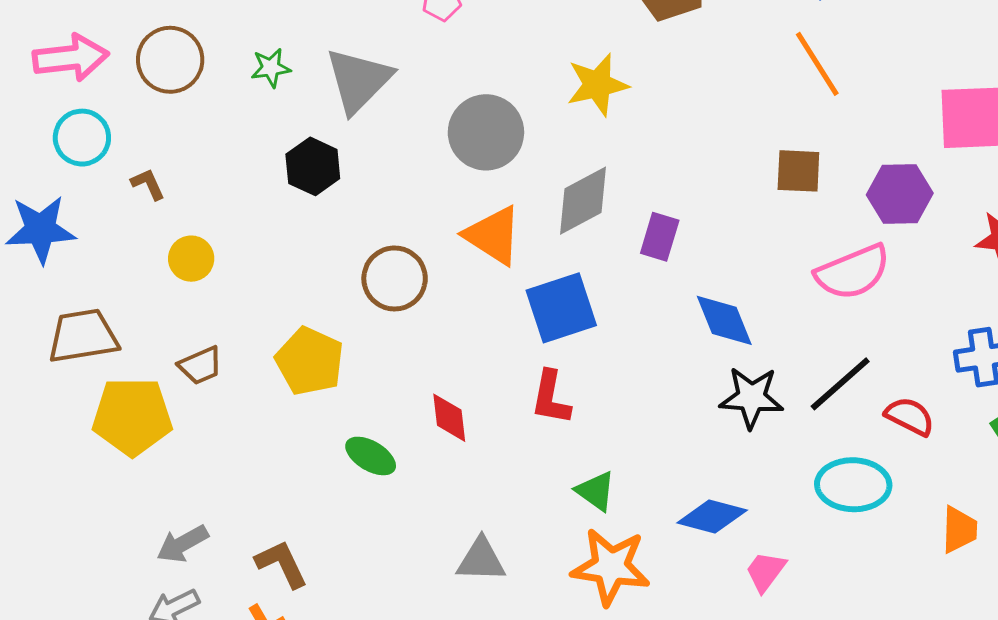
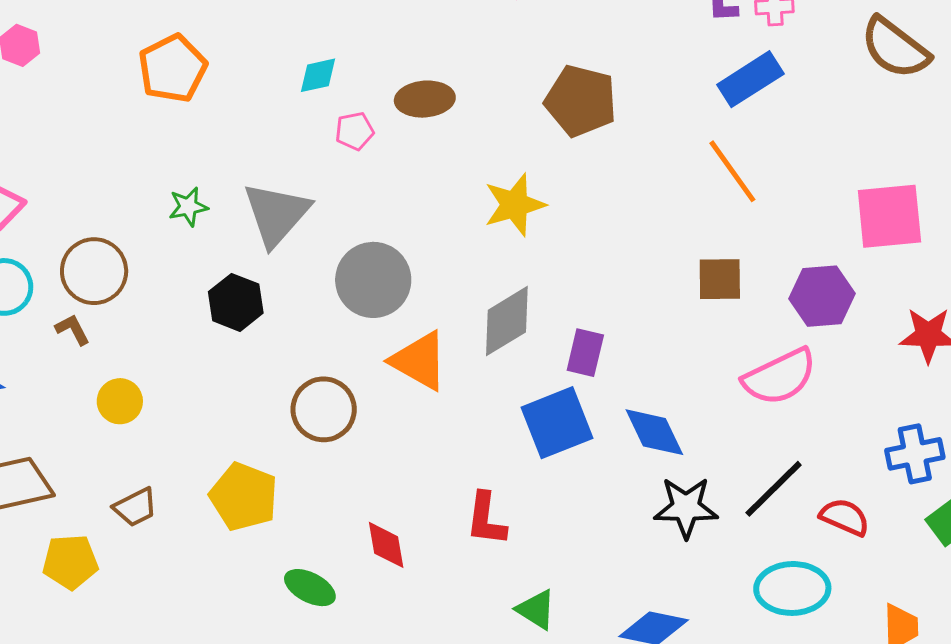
brown circle: (170, 60) -> (94, 271), moved
gray circle: (486, 132) -> (373, 280), moved
blue square: (561, 308) -> (557, 423), moved
yellow pentagon: (132, 416) -> (70, 562), size x0.7

